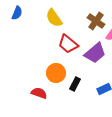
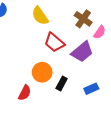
red semicircle: (39, 93) -> (25, 93), turned 98

